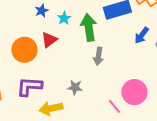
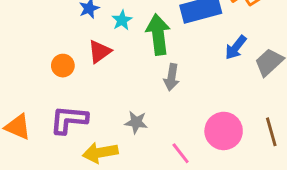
orange circle: (25, 50) -> (63, 66), size x0.6
pink line: (114, 106) -> (181, 153), moved

